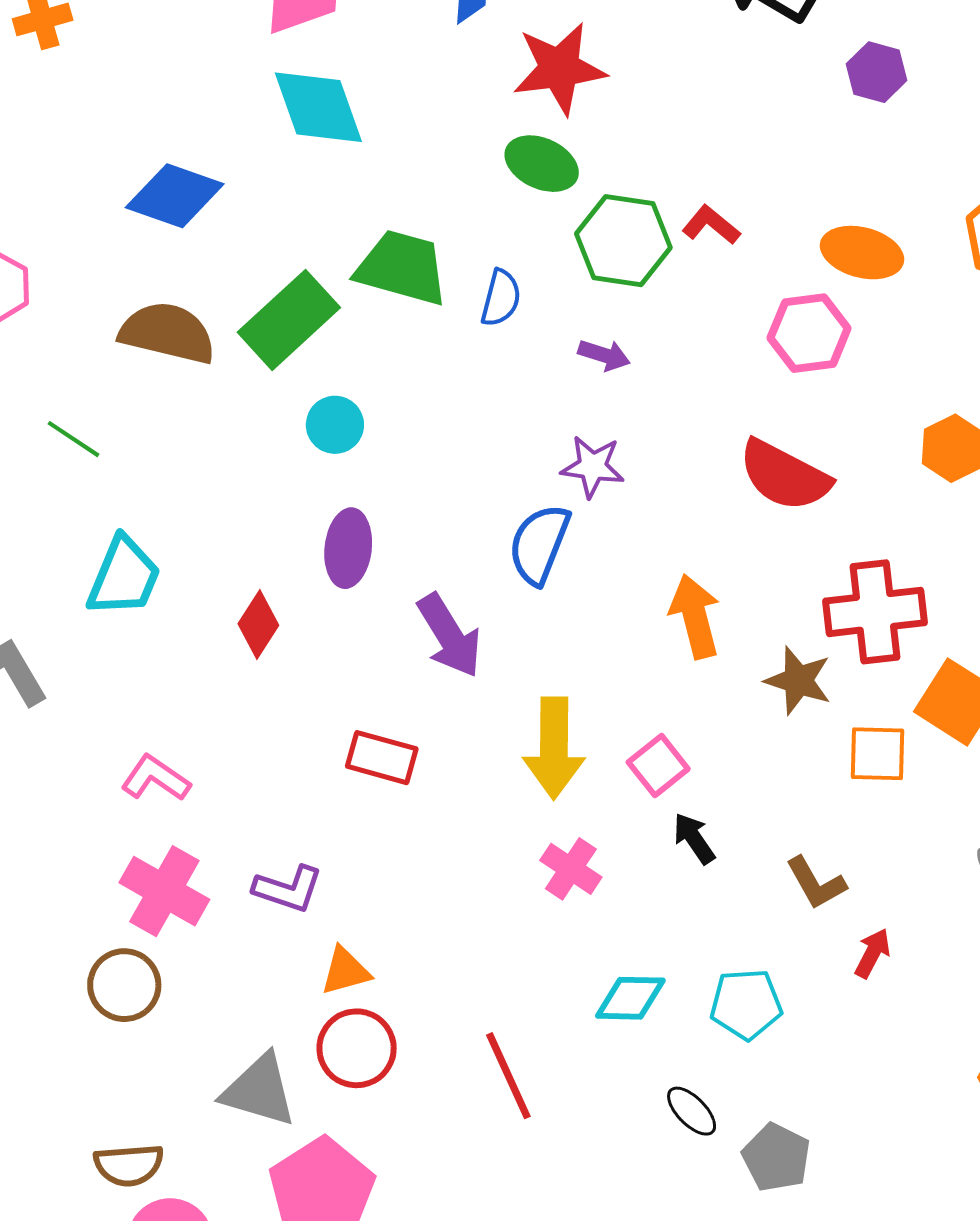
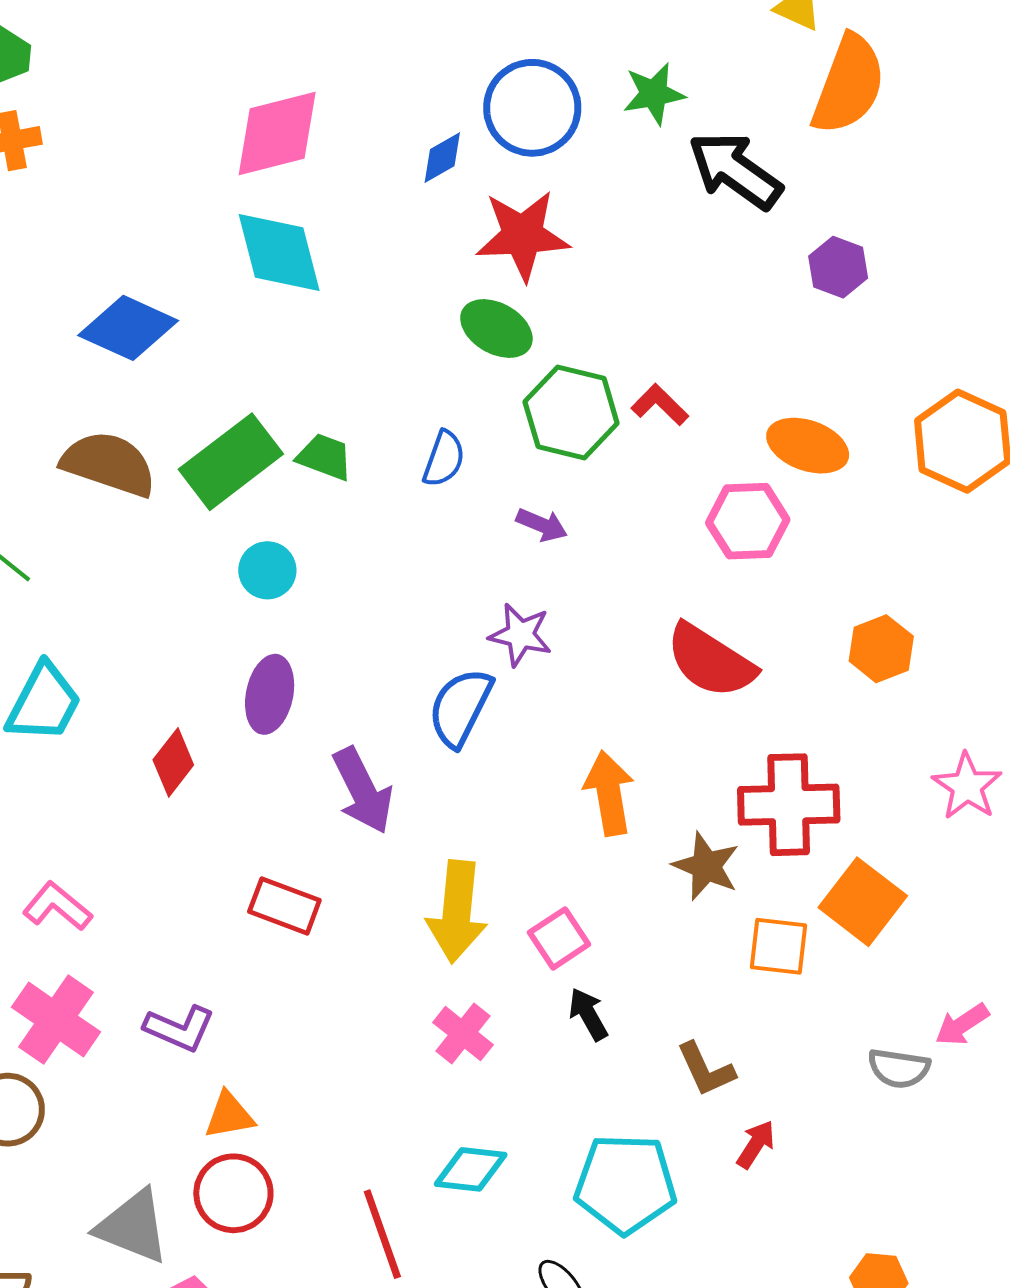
green trapezoid: (402, 268) -> (325, 457), moved, size x0.6
cyan diamond: (630, 998) -> (471, 1169), moved
cyan pentagon: (746, 1004) -> (625, 1184), size x1.4

